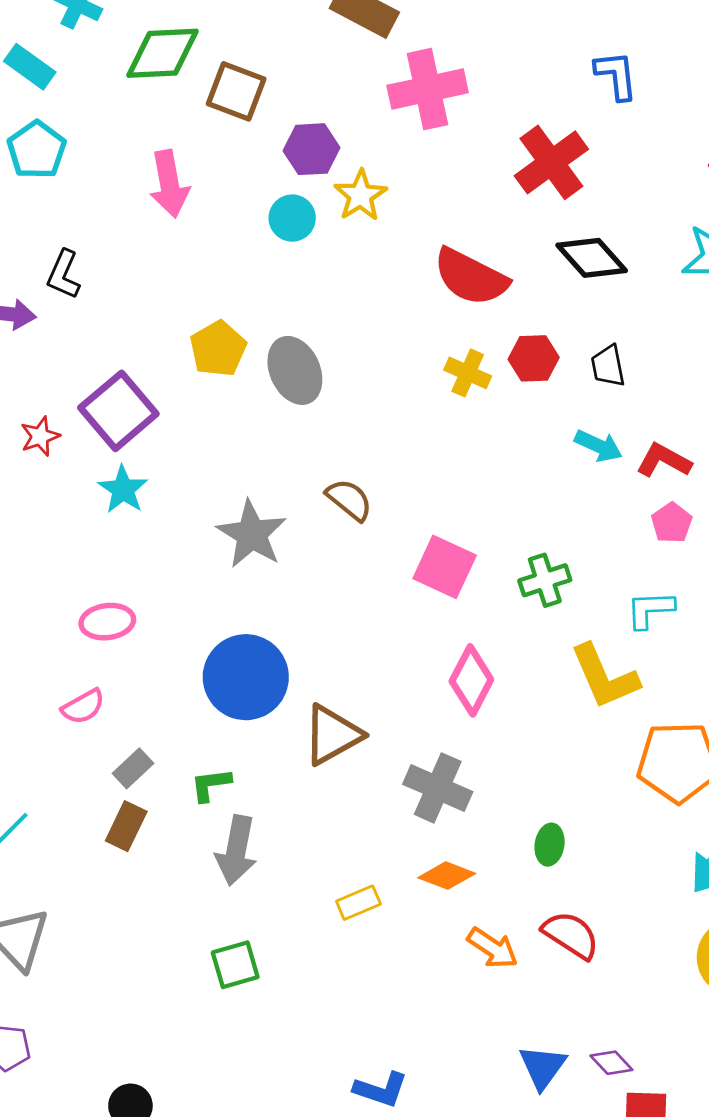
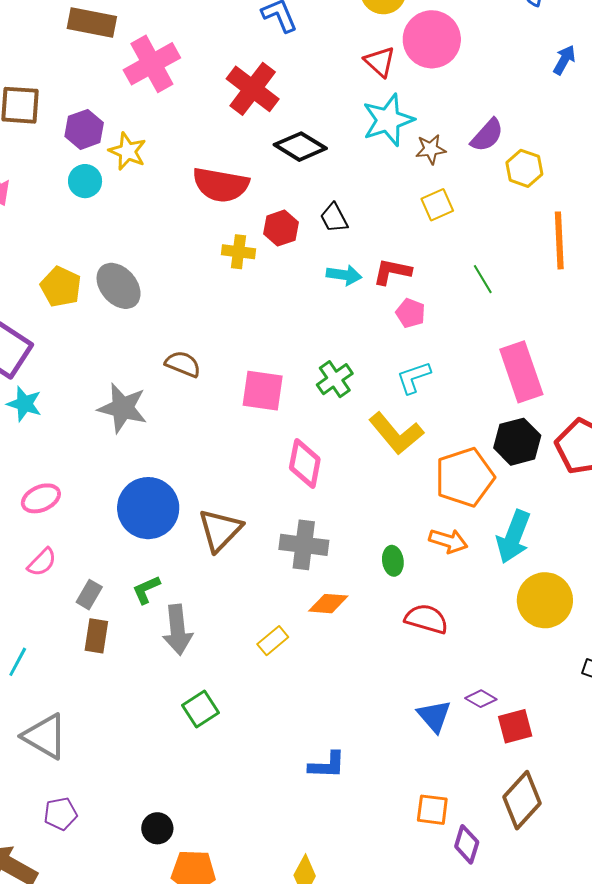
orange arrow: (493, 948) -> (448, 541), moved

